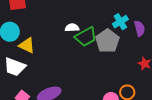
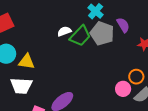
cyan cross: (120, 22) -> (96, 11), moved
purple semicircle: (140, 28) -> (123, 25), moved

